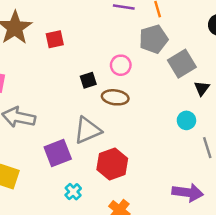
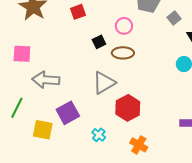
red square: (55, 39) -> (78, 12), moved
gray square: (182, 64) -> (174, 18), size x0.6
purple square: (58, 153) -> (68, 113), moved

